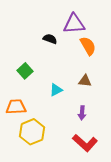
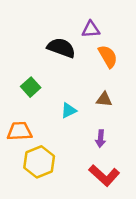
purple triangle: (74, 24) -> (91, 29), size x0.7
black semicircle: (50, 39) -> (61, 48), size x1.6

